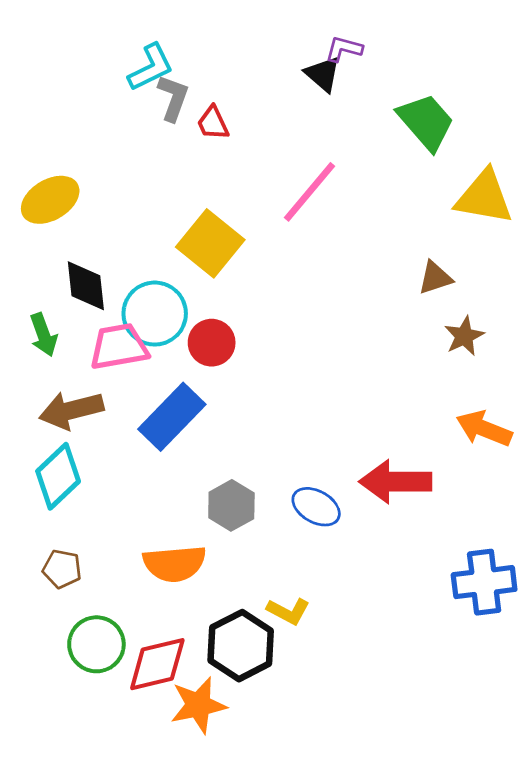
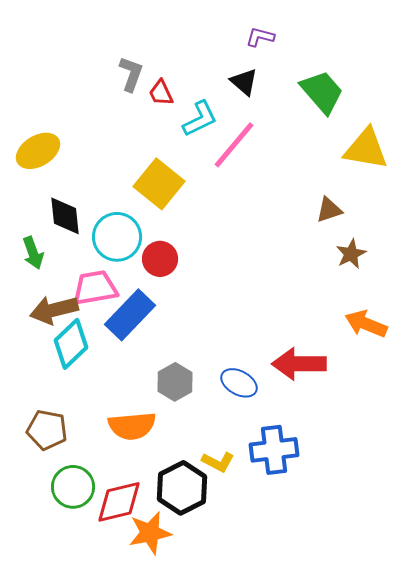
cyan L-shape: (151, 67) -> (200, 119), moved
black triangle: (323, 74) -> (244, 82), moved
pink trapezoid: (119, 347) -> (95, 288), moved
cyan diamond: (58, 476) -> (71, 344), moved
brown pentagon: (62, 569) -> (47, 430), size x1.4
blue cross: (484, 582) -> (274, 450), moved

